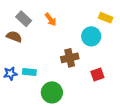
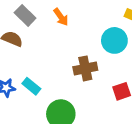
cyan rectangle: (29, 72) -> (31, 86), turned 32

